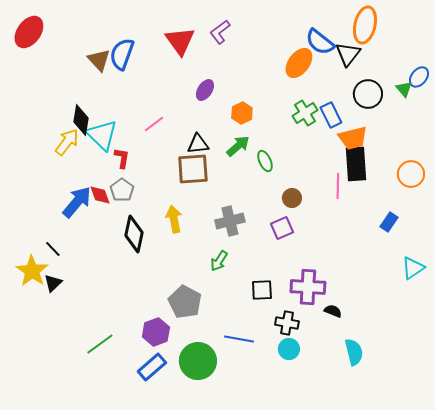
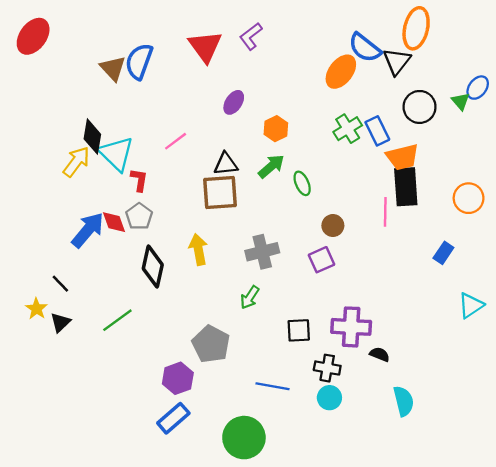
yellow star: (32, 271) -> (36, 309), size x0.6
green line: (100, 344) -> (117, 320), moved
green circle: (198, 361) -> (244, 438), moved

